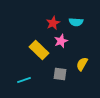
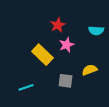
cyan semicircle: (76, 22) -> (96, 31), moved
yellow semicircle: (82, 64) -> (90, 70), turned 40

